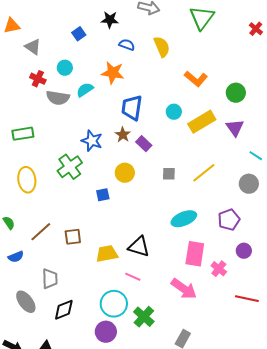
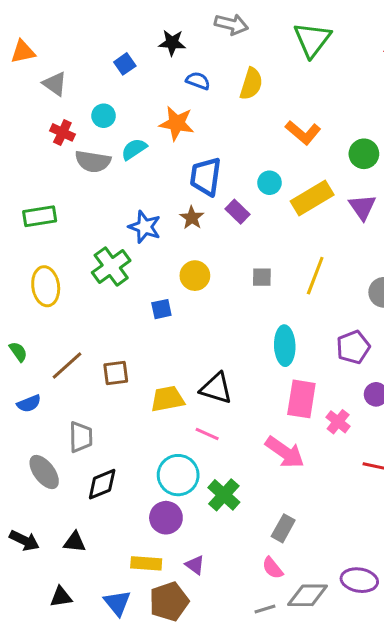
yellow semicircle: (162, 47) -> (251, 84), turned 40
purple rectangle: (144, 144) -> (238, 212), moved
yellow line: (204, 173) -> (315, 276), turned -30
cyan ellipse: (184, 219) -> (285, 346), turned -70

